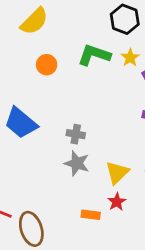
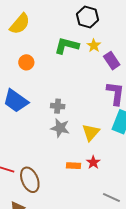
orange circle: (47, 65) -> (26, 62), moved
red star: (117, 202) -> (93, 162), moved

